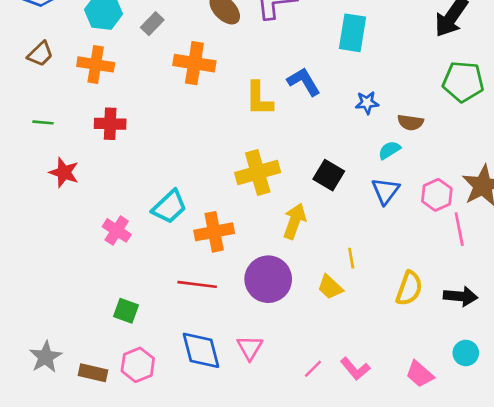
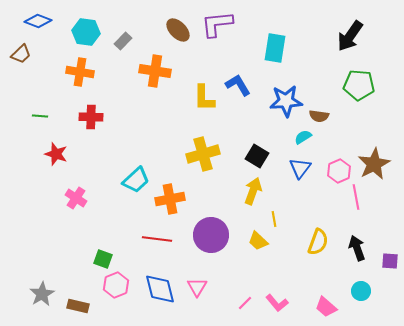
brown trapezoid: (40, 54) -> (21, 54), moved
blue star: (367, 103) -> (286, 101), size x1.8
yellow arrow: (295, 221) -> (253, 191), moved
pink cross: (117, 230) -> (76, 198), moved
black arrow: (461, 296) -> (357, 248), turned -115
pink hexagon: (138, 365) -> (116, 285), moved

